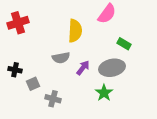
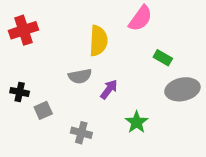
gray ellipse: (112, 68) -> (182, 89), moved
gray cross: (53, 99) -> (81, 133), moved

